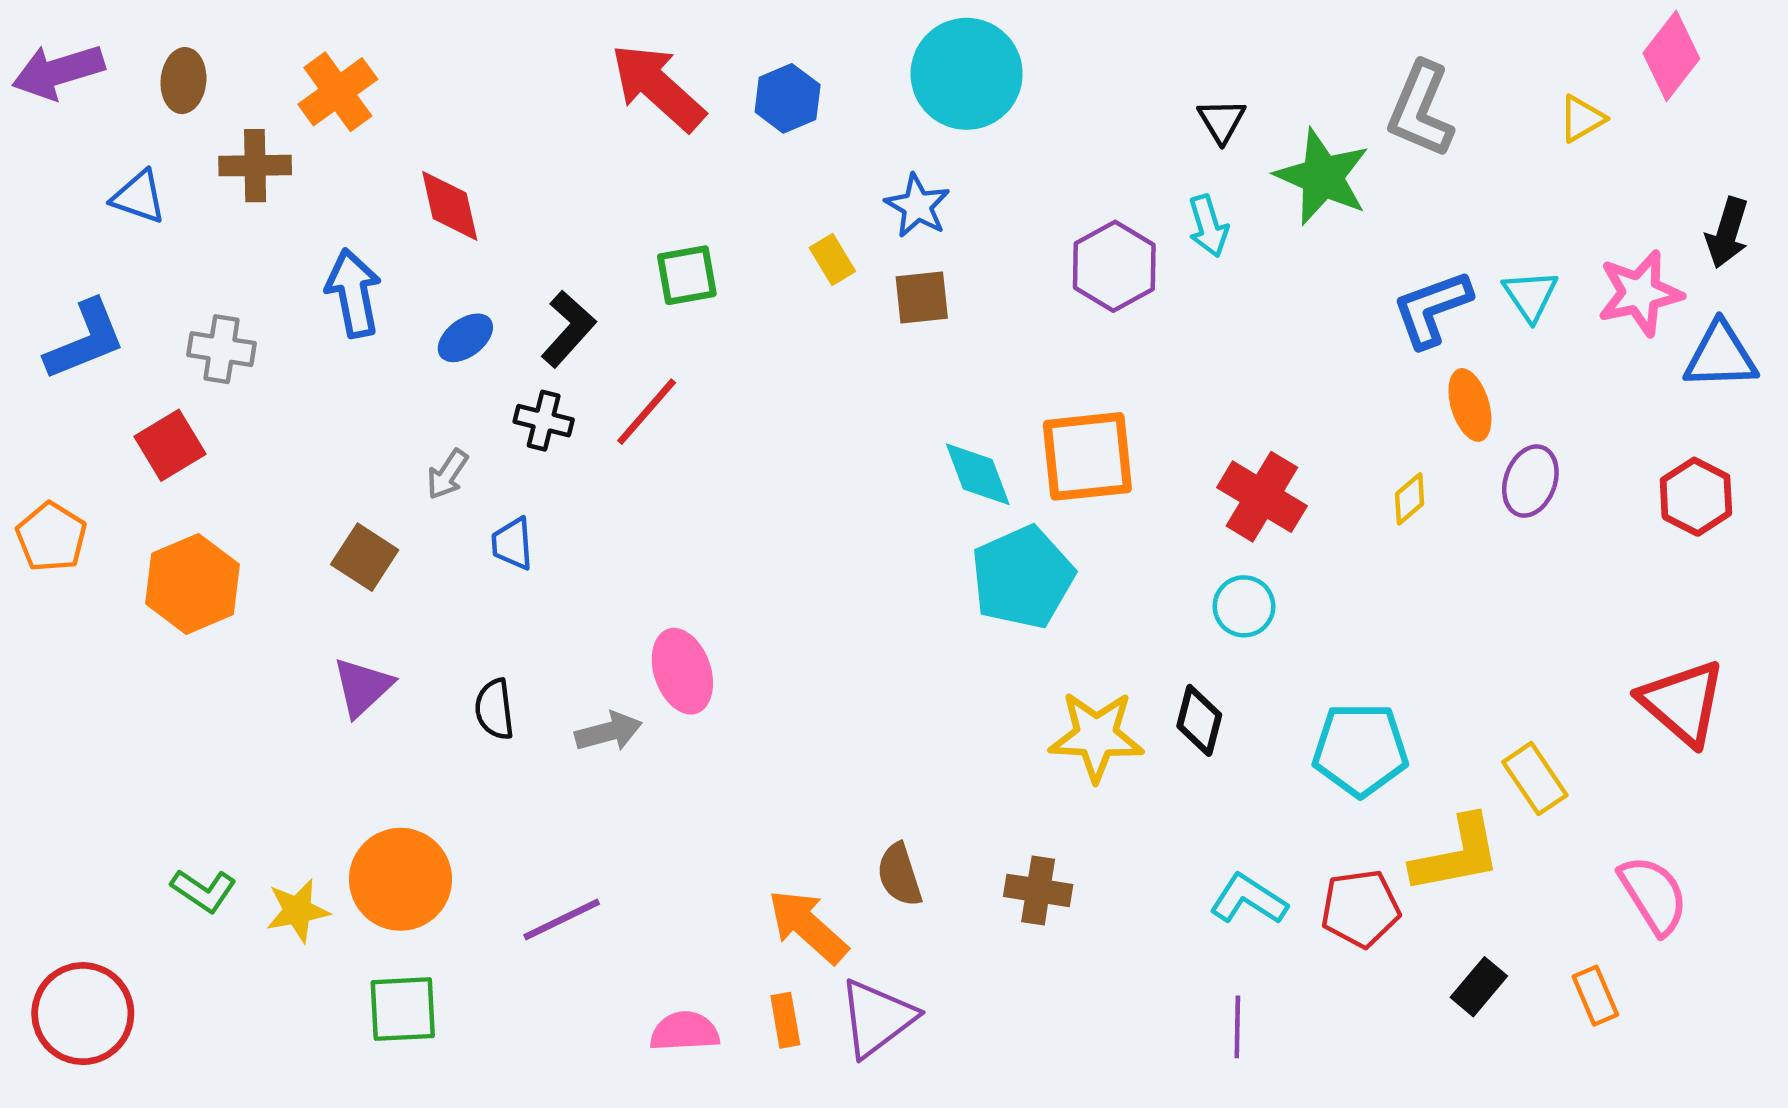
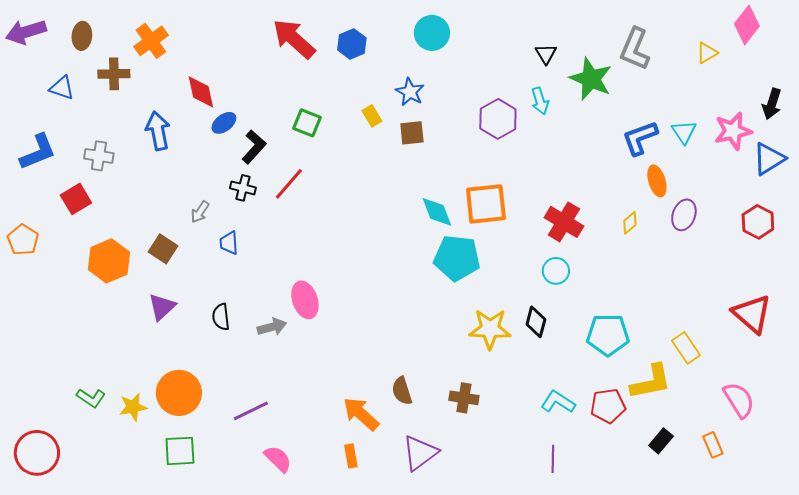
cyan circle: (967, 74) -> (432, 33), size x0.7
green square: (687, 275) -> (307, 123), turned 32
blue ellipse: (465, 338) -> (224, 123), moved
blue triangle: (1721, 356) -> (769, 159), turned -30
cyan pentagon: (1022, 577) -> (457, 258), turned 30
orange hexagon: (192, 584) -> (109, 261), moved
purple triangle: (877, 1018) -> (420, 453), moved
pink semicircle: (685, 1031) -> (278, 459), moved, turned 48

